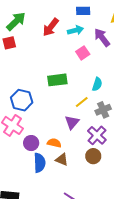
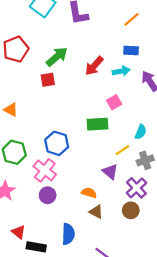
pink square: (83, 53) -> (114, 102), moved
purple triangle: (72, 122) -> (110, 172), turned -35
purple circle: (31, 143) -> (48, 195), moved
blue semicircle: (40, 163) -> (68, 234), moved

